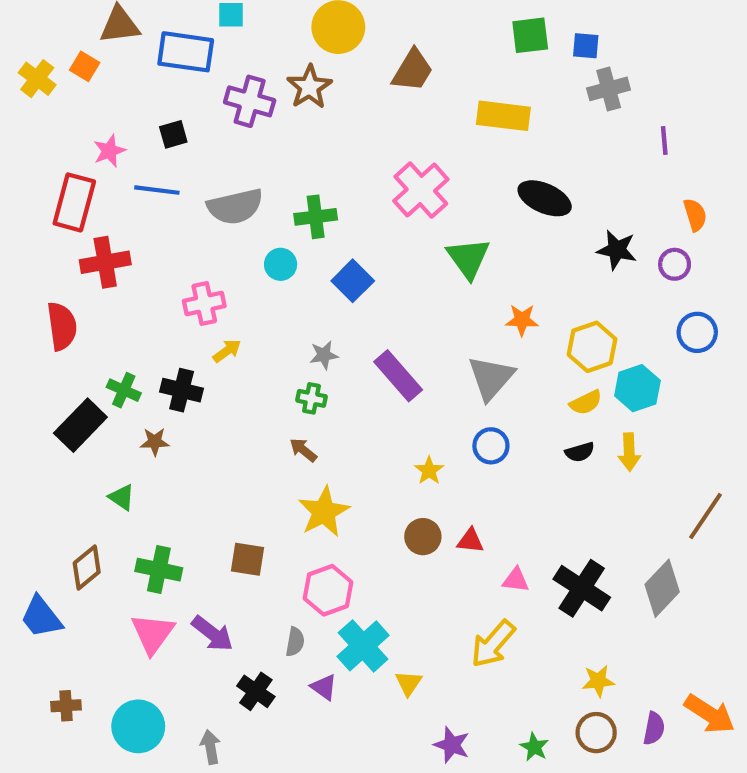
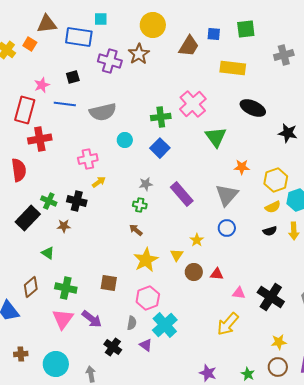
blue square: (586, 46) -> (214, 34), moved
green cross: (316, 217) -> (161, 117), moved
yellow triangle: (408, 683) -> (177, 255), moved

